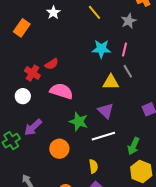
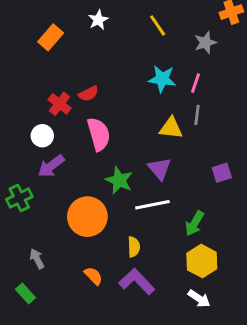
gray line: (128, 71) -> (197, 115), turned 32
pink semicircle: (61, 91) -> (99, 134), turned 50
purple arrow: (33, 127) -> (51, 166), moved
orange circle: (59, 149) -> (87, 217), size x1.4

